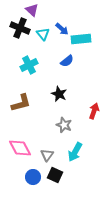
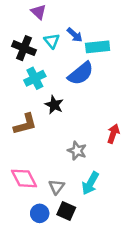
black cross: (20, 28) -> (24, 48), moved
blue semicircle: (67, 61) -> (81, 73), size x1.6
black star: (59, 94) -> (54, 105), moved

